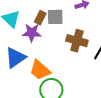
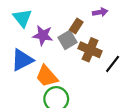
gray square: (55, 17) -> (68, 40), moved, turned -36
brown rectangle: (40, 18) -> (76, 26), moved

